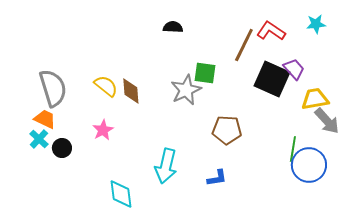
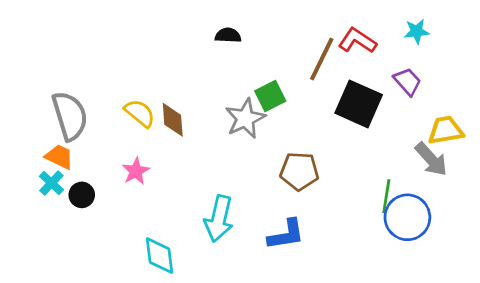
purple trapezoid: (294, 69) -> (407, 82), moved
green square: (205, 73) -> (270, 96), turned -35
yellow trapezoid: (315, 99) -> (446, 130), moved
blue L-shape: (217, 178) -> (286, 234), size x1.4

